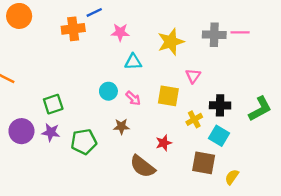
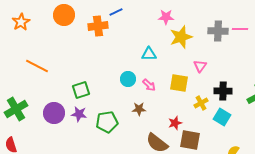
orange circle: (19, 16) -> (64, 15), moved
pink star: (120, 32) -> (166, 17), moved
brown square: (204, 163) -> (190, 140), moved

